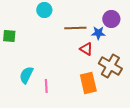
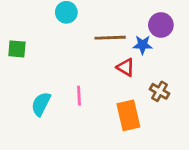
brown cross: (110, 66) -> (159, 91), size x0.6
pink line: (46, 86) -> (79, 96), moved

